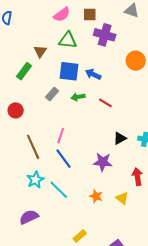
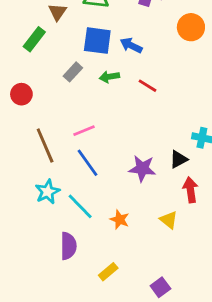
pink line: (61, 136) -> (84, 131), turned 49
black triangle: (120, 138) -> (179, 159), moved
orange star: (96, 196) -> (120, 220), moved
purple semicircle: (29, 217) -> (68, 246), moved, turned 114

